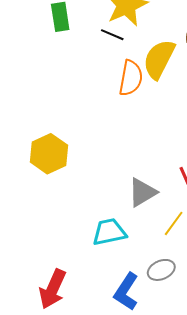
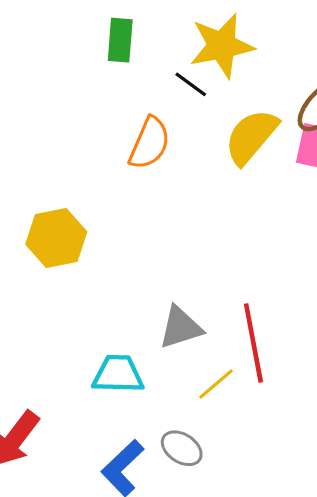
orange semicircle: (131, 78) -> (150, 143), moved
gray ellipse: (161, 270) -> (182, 448), turned 44

